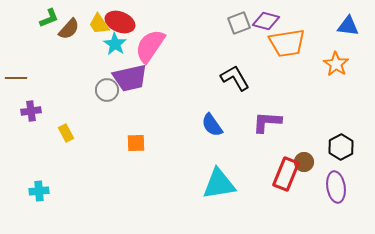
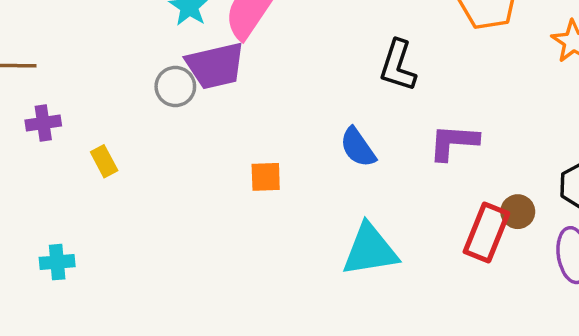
black L-shape: (235, 78) -> (398, 66), turned -132
orange square: (136, 143) -> (266, 177), moved

